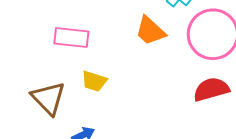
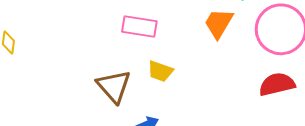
orange trapezoid: (150, 31) -> (219, 23), turned 76

